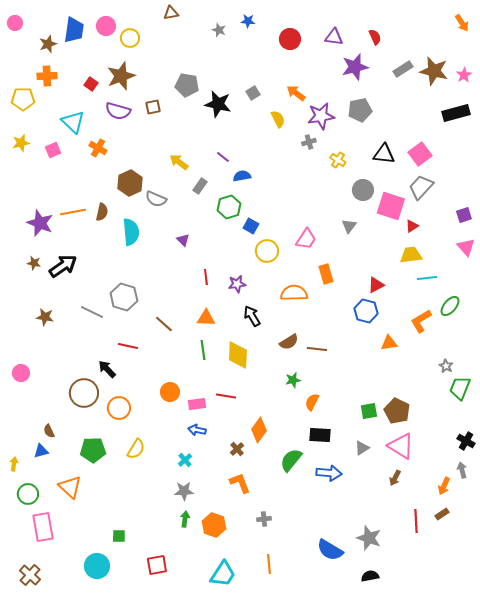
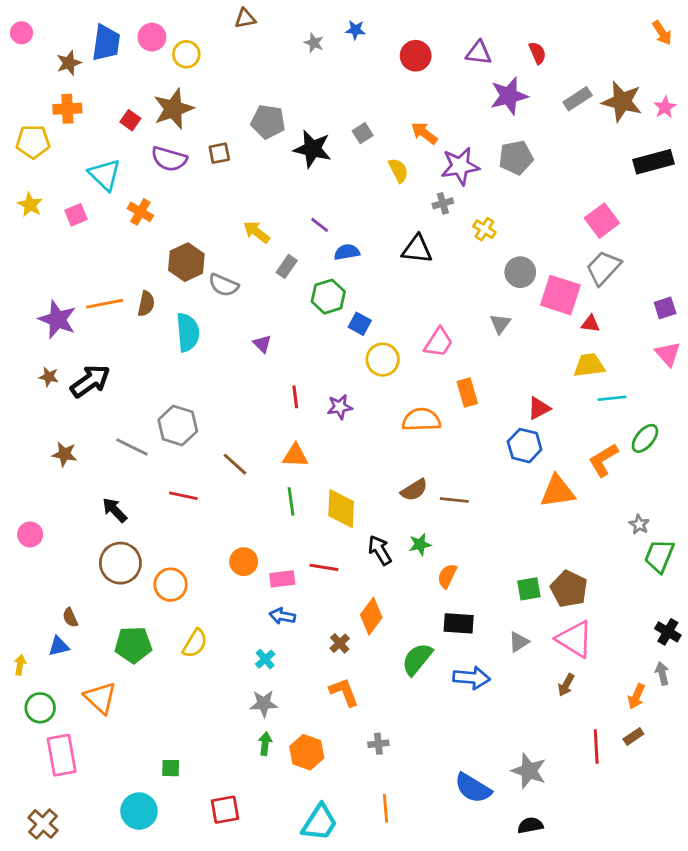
yellow star: (21, 143) -> (30, 205), turned -30
black triangle: (384, 154) -> (417, 249), moved
red triangle: (412, 226) -> (590, 324), turned 40
black arrow: (252, 316) -> (380, 550), moved
orange triangle: (389, 343) -> (558, 491), size x1.5
black arrow: (107, 369) -> (115, 510), moved

